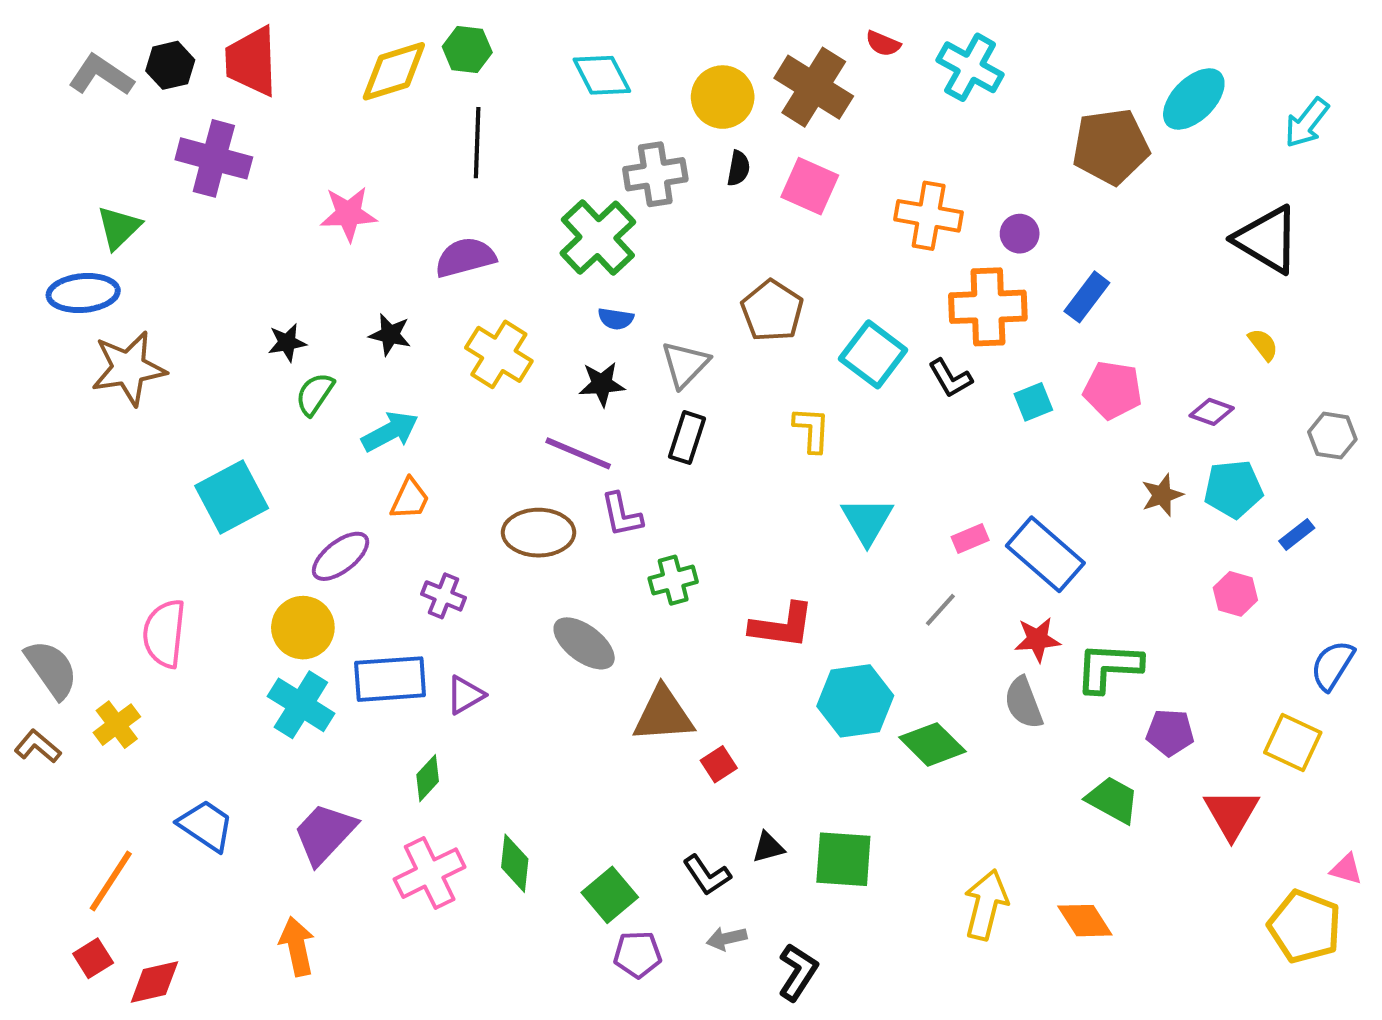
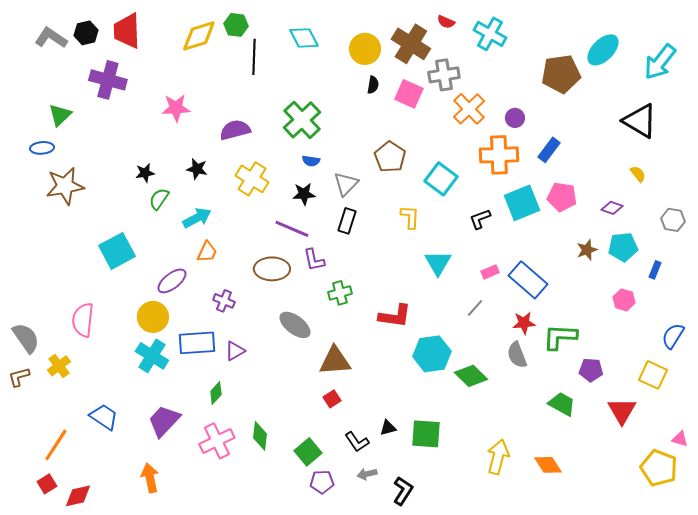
cyan arrow: (1307, 123) -> (660, 62), size x1.4
black line: (477, 143) -> (254, 57), moved
gray cross: (655, 174) -> (444, 75), moved
orange cross: (929, 216) -> (469, 109), turned 36
blue ellipse: (83, 293) -> (42, 148), size x0.7
black L-shape: (950, 378) -> (480, 219), moved, turned 100
cyan square: (1033, 402) -> (522, 203), size x1.8
blue rectangle: (1297, 535) -> (655, 270), turned -30
brown L-shape: (38, 746) -> (19, 377), turned -55
red square: (719, 764) -> (332, 399), moved

